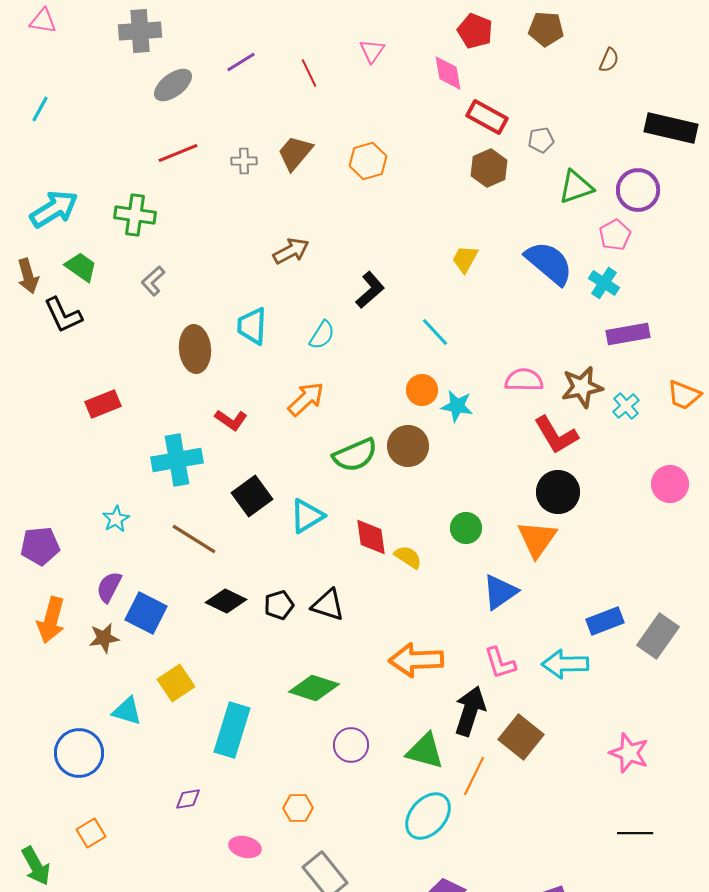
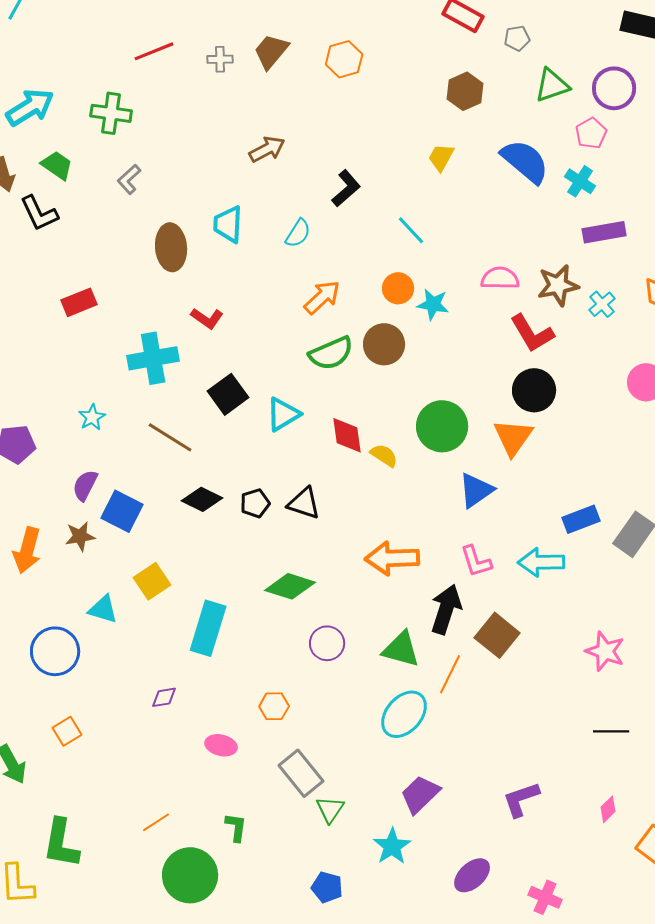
brown hexagon: (489, 168) -> (465, 91), moved
orange arrow: (306, 399) -> (322, 297), moved
green circle: (466, 528) -> (442, 426), size x1.6
orange arrow: (51, 620) -> (27, 550), moved

